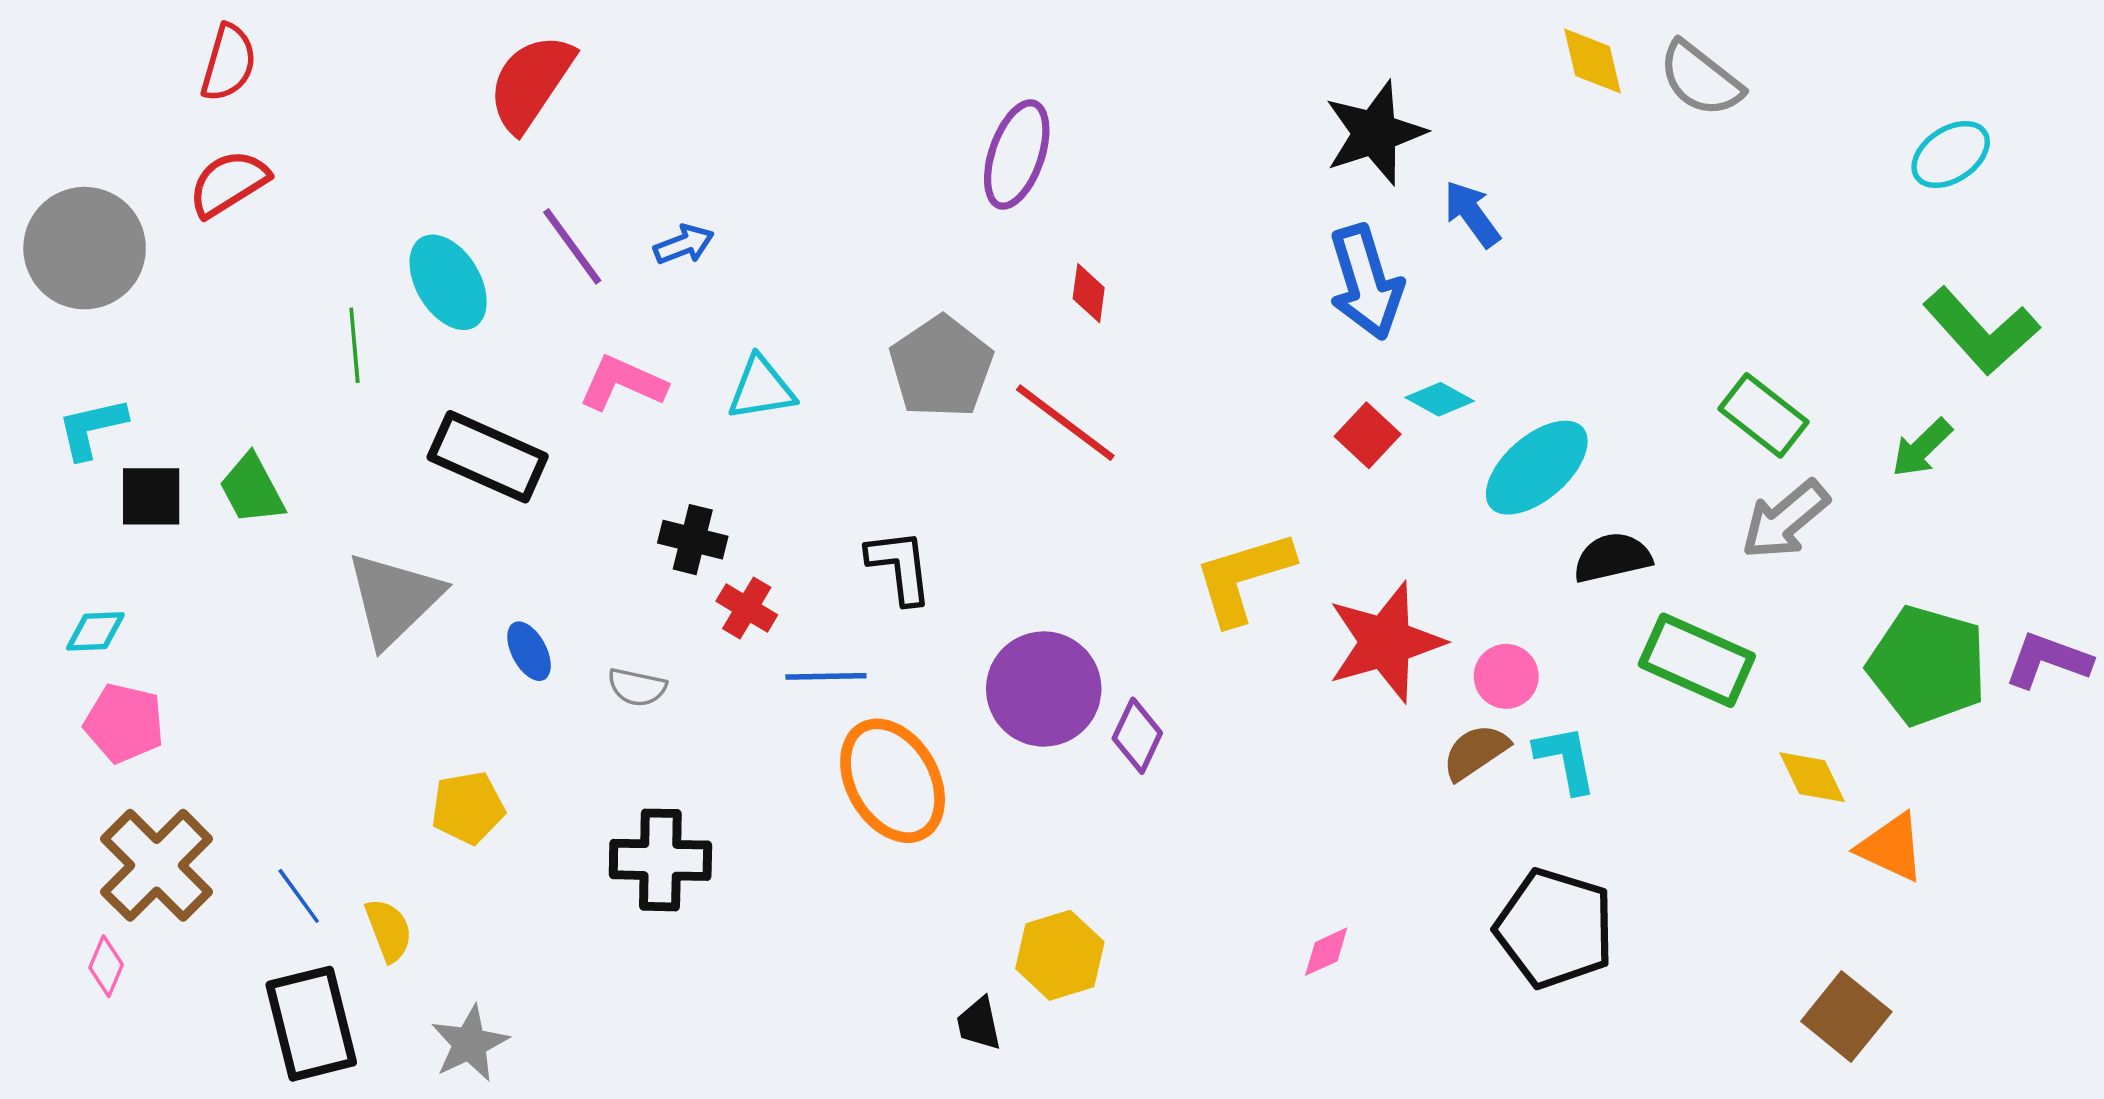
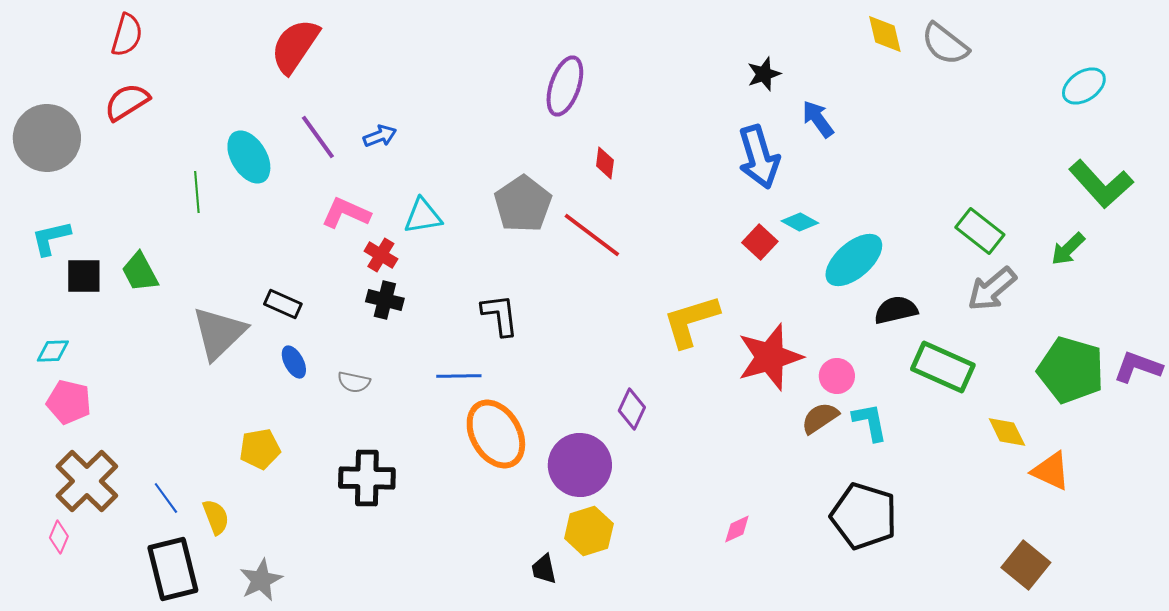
black star: (1375, 133) -> (764, 74), size x0.6
black rectangle: (488, 457) -> (283, 304), moved, size x0.6
red cross: (747, 608) -> (381, 255), moved
purple circle: (1044, 689) -> (580, 465), moved

